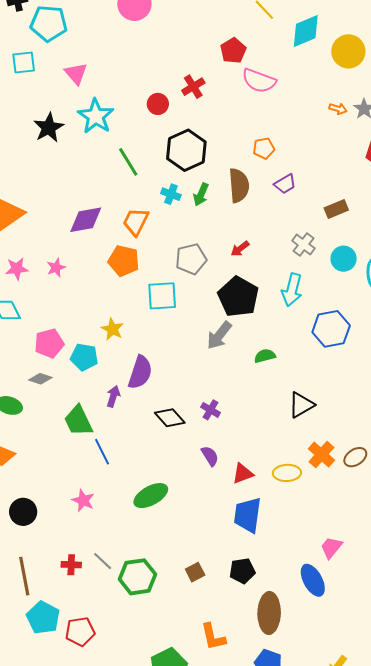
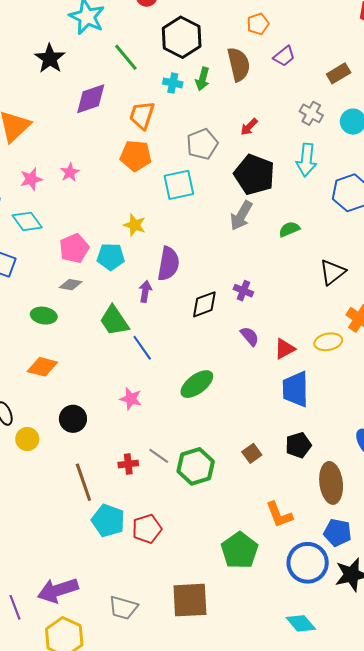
black star: (49, 128) -> (50, 59), moved
purple diamond: (86, 220) -> (91, 99), moved
black diamond: (170, 418) -> (204, 304), turned -60

